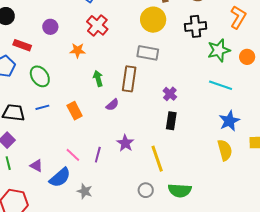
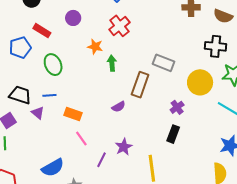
yellow circle: (153, 20) -> (200, 82), moved
green arrow: (98, 78) -> (112, 63), moved
orange rectangle: (75, 111) -> (73, 114), moved, turned -54
pink line: (73, 155) -> (81, 139), moved
purple line: (98, 155) -> (102, 160), moved
purple triangle: (36, 166) -> (38, 113), moved

